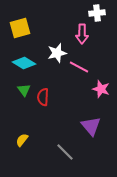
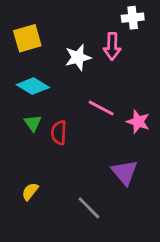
white star: (57, 53) -> (78, 57), moved
pink line: (79, 67) -> (101, 108), moved

